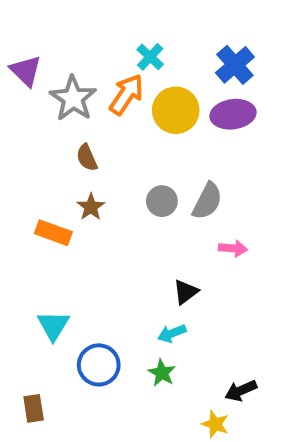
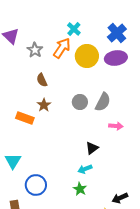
gray star: (73, 98) -> (35, 50), size x0.7
cyan triangle: (53, 325) -> (13, 161), moved
blue circle: (99, 365) -> (36, 185), moved

